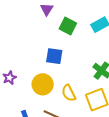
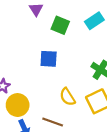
yellow circle: (43, 84) -> (18, 105), moved

